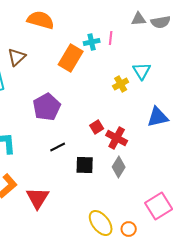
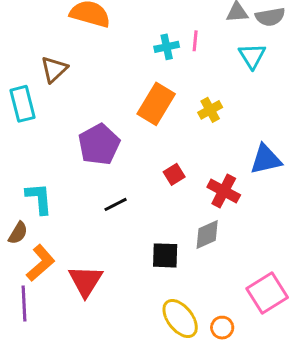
orange rectangle: (71, 58) -> (156, 104), moved
cyan triangle: (142, 71) -> (252, 56), moved
red cross: (117, 138) -> (224, 191), moved
black square: (85, 165) -> (165, 255), moved
gray diamond: (119, 167) -> (207, 234), turned 35

